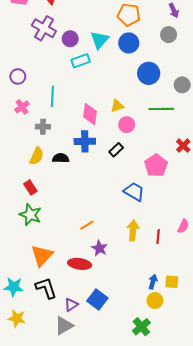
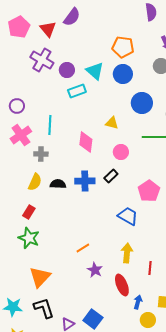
cyan triangle: (99, 40) -> (95, 71), turned -30
yellow triangle: (117, 106) -> (112, 123), moved, turned 32
pink cross: (22, 107) -> (21, 135), size x1.5
blue cross: (85, 141) -> (85, 181), moved
red rectangle: (30, 187) -> (29, 212), turned 64
red line: (158, 237) -> (150, 268), moved
red ellipse: (80, 264) -> (122, 285), moved, turned 60
blue arrow: (153, 282) -> (138, 302), moved

